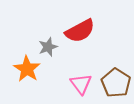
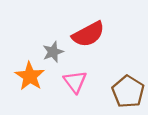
pink triangle: (81, 84) -> (75, 82), moved

